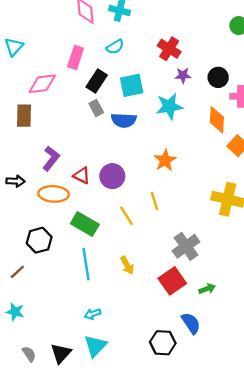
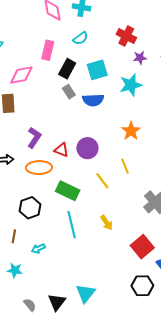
brown line: (17, 272) -> (14, 236), turned -32
red square: (172, 281) -> (142, 247), moved
cyan arrow: (93, 314) -> (38, 249), moved

